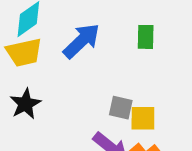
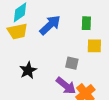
black star: (25, 104) -> (28, 70), moved
yellow square: (143, 118) -> (94, 46), moved

